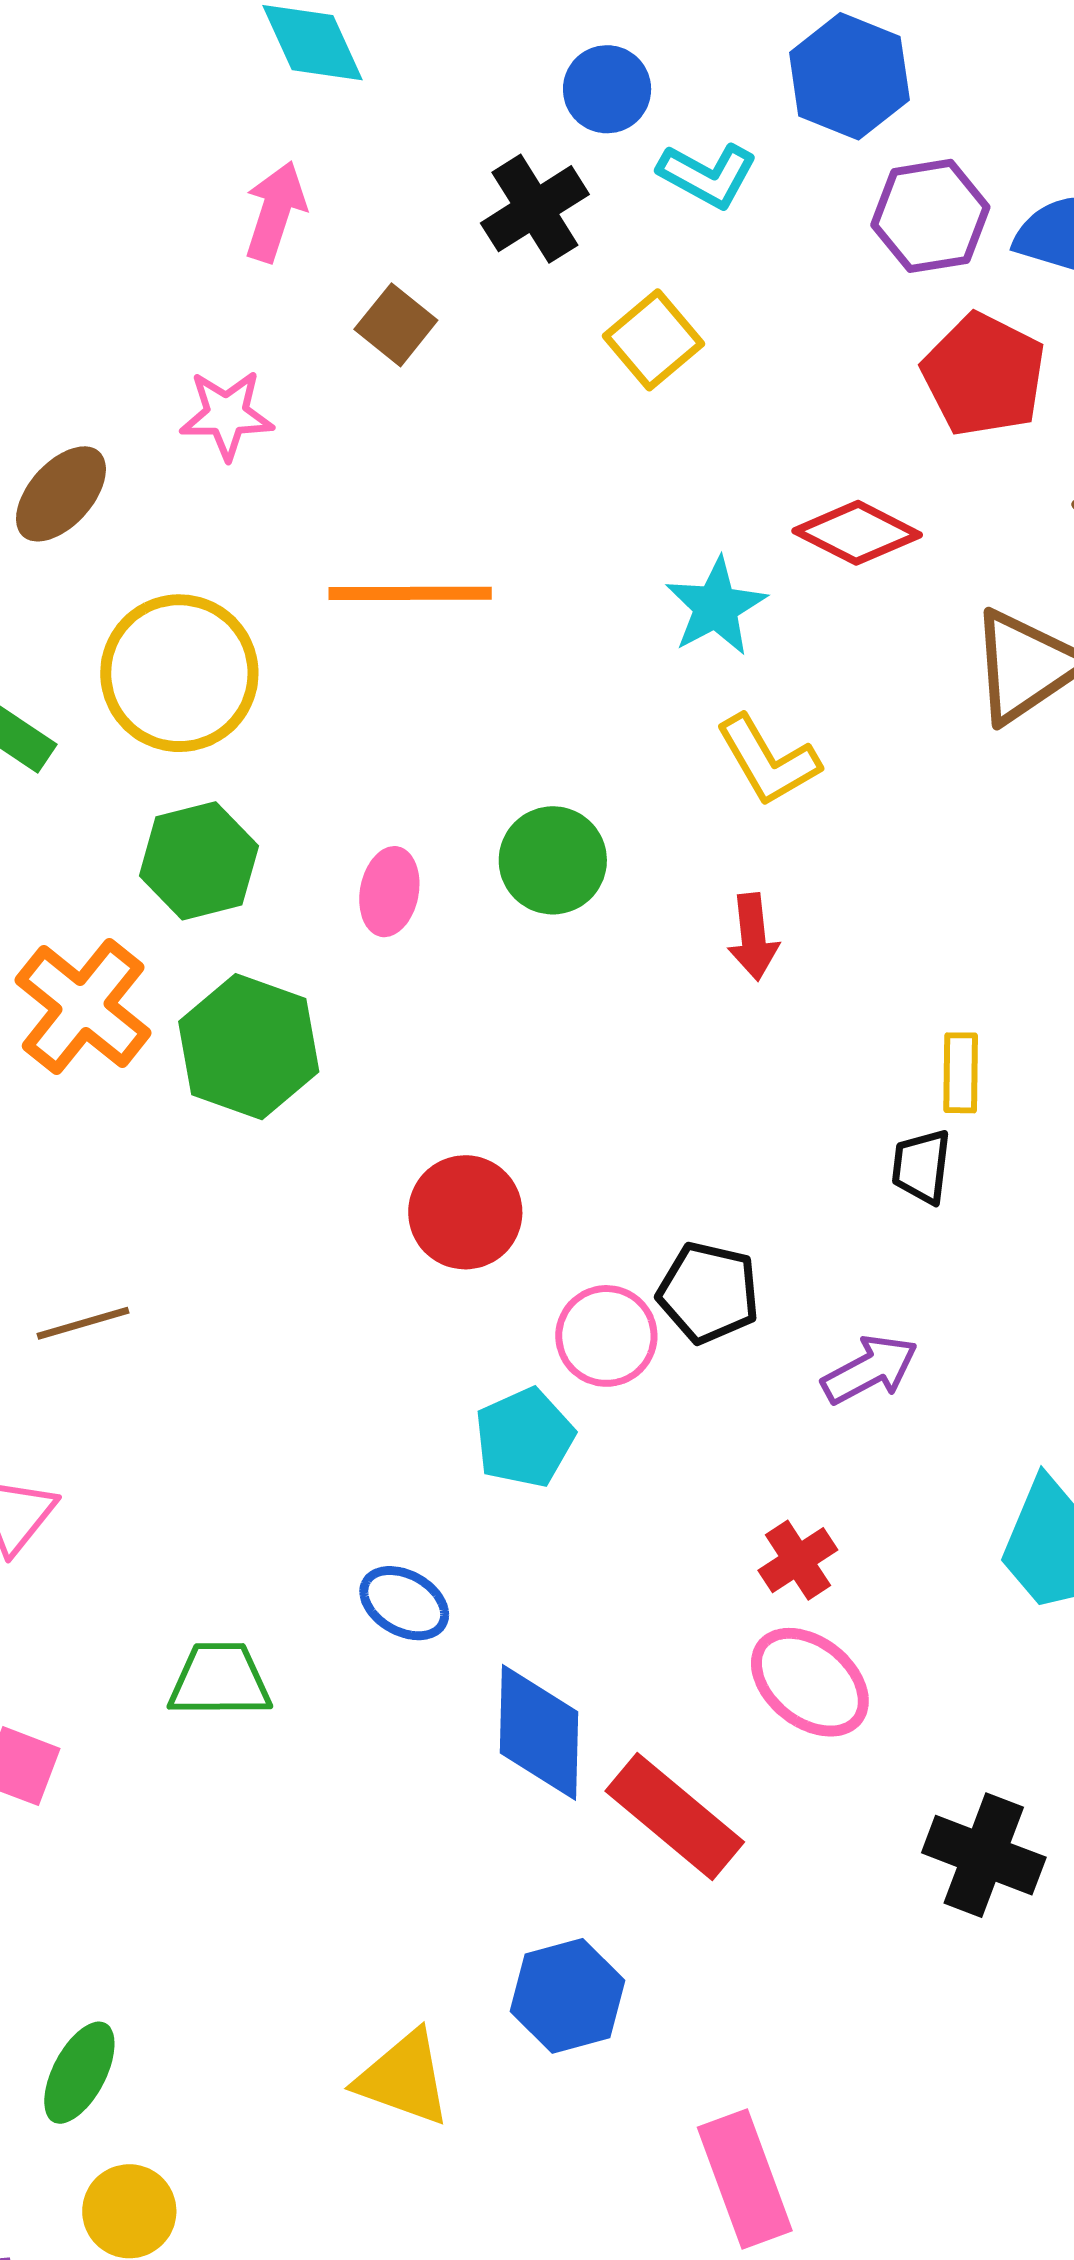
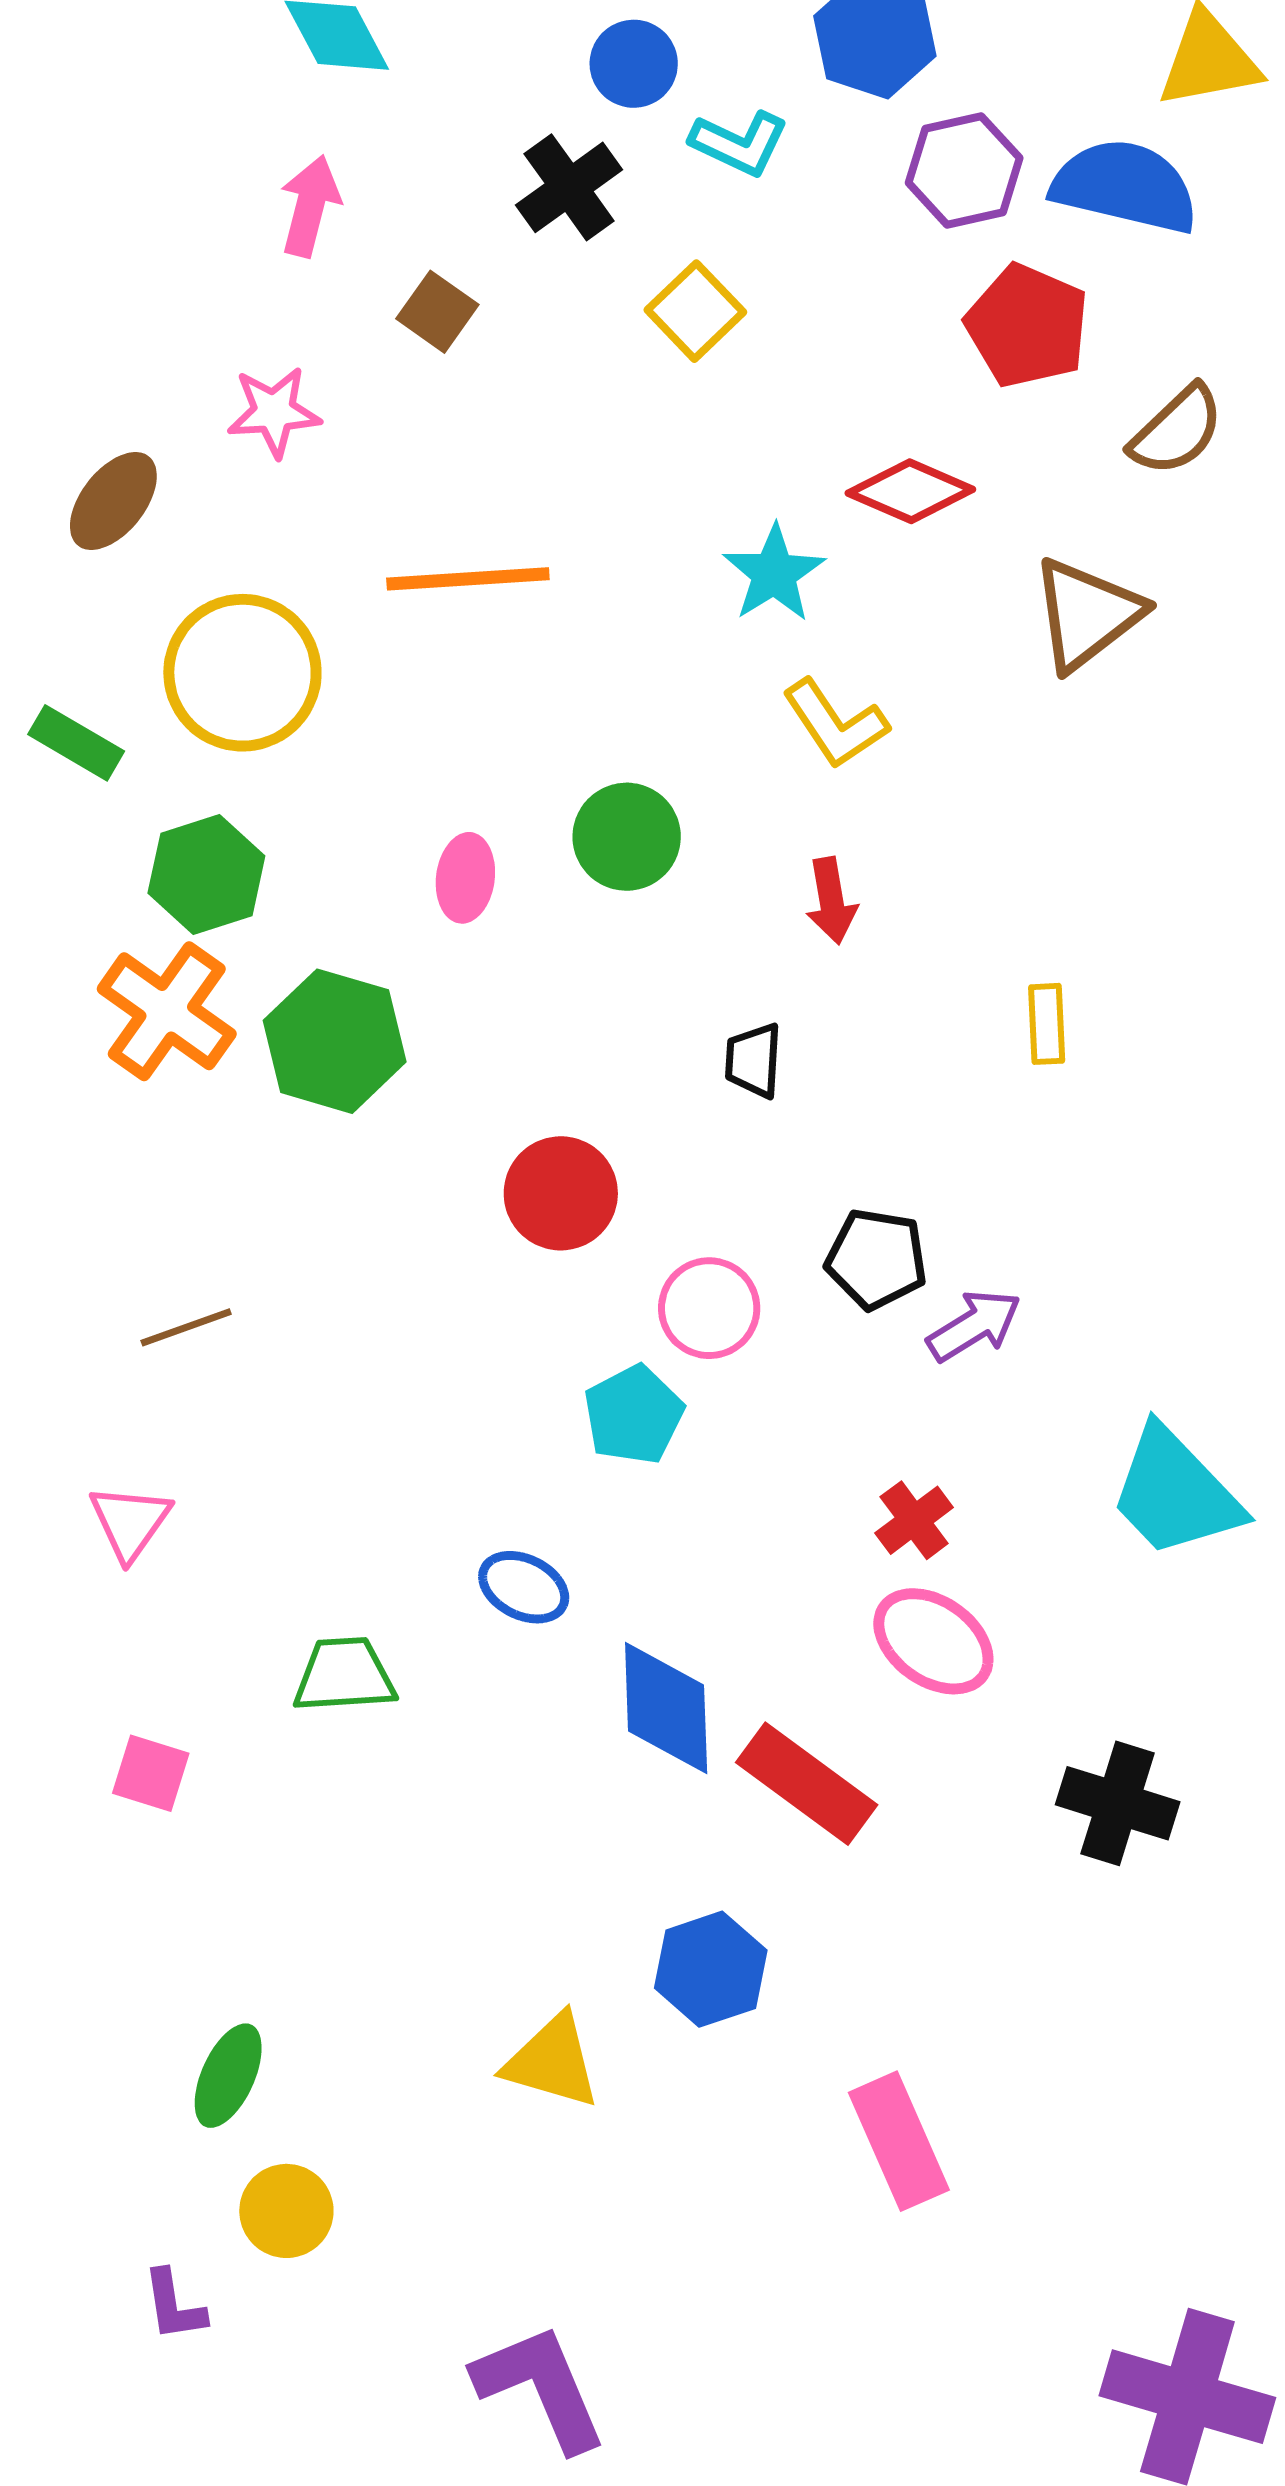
green hexagon: (199, 861) -> (206, 875), moved
black trapezoid: (921, 1166) -> (753, 1060), moved
black pentagon: (708, 1293) -> (876, 1259), moved

